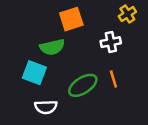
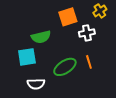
orange square: (71, 19) -> (68, 17), moved
cyan square: (34, 73) -> (27, 57), turned -30

